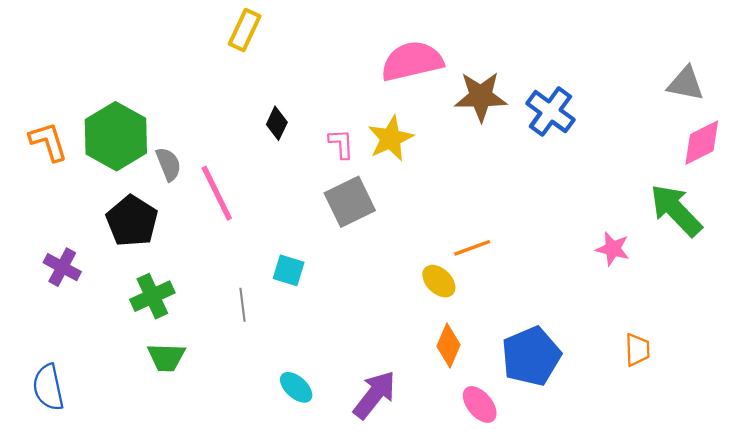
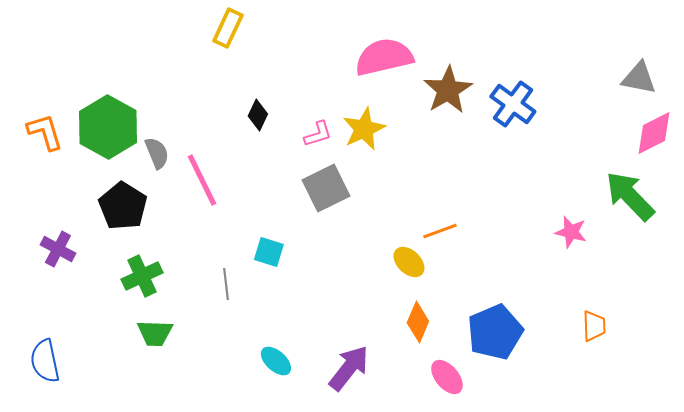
brown star: (481, 97) -> (448, 90), turned -30
pink L-shape: (341, 144) -> (318, 134), turned 76

